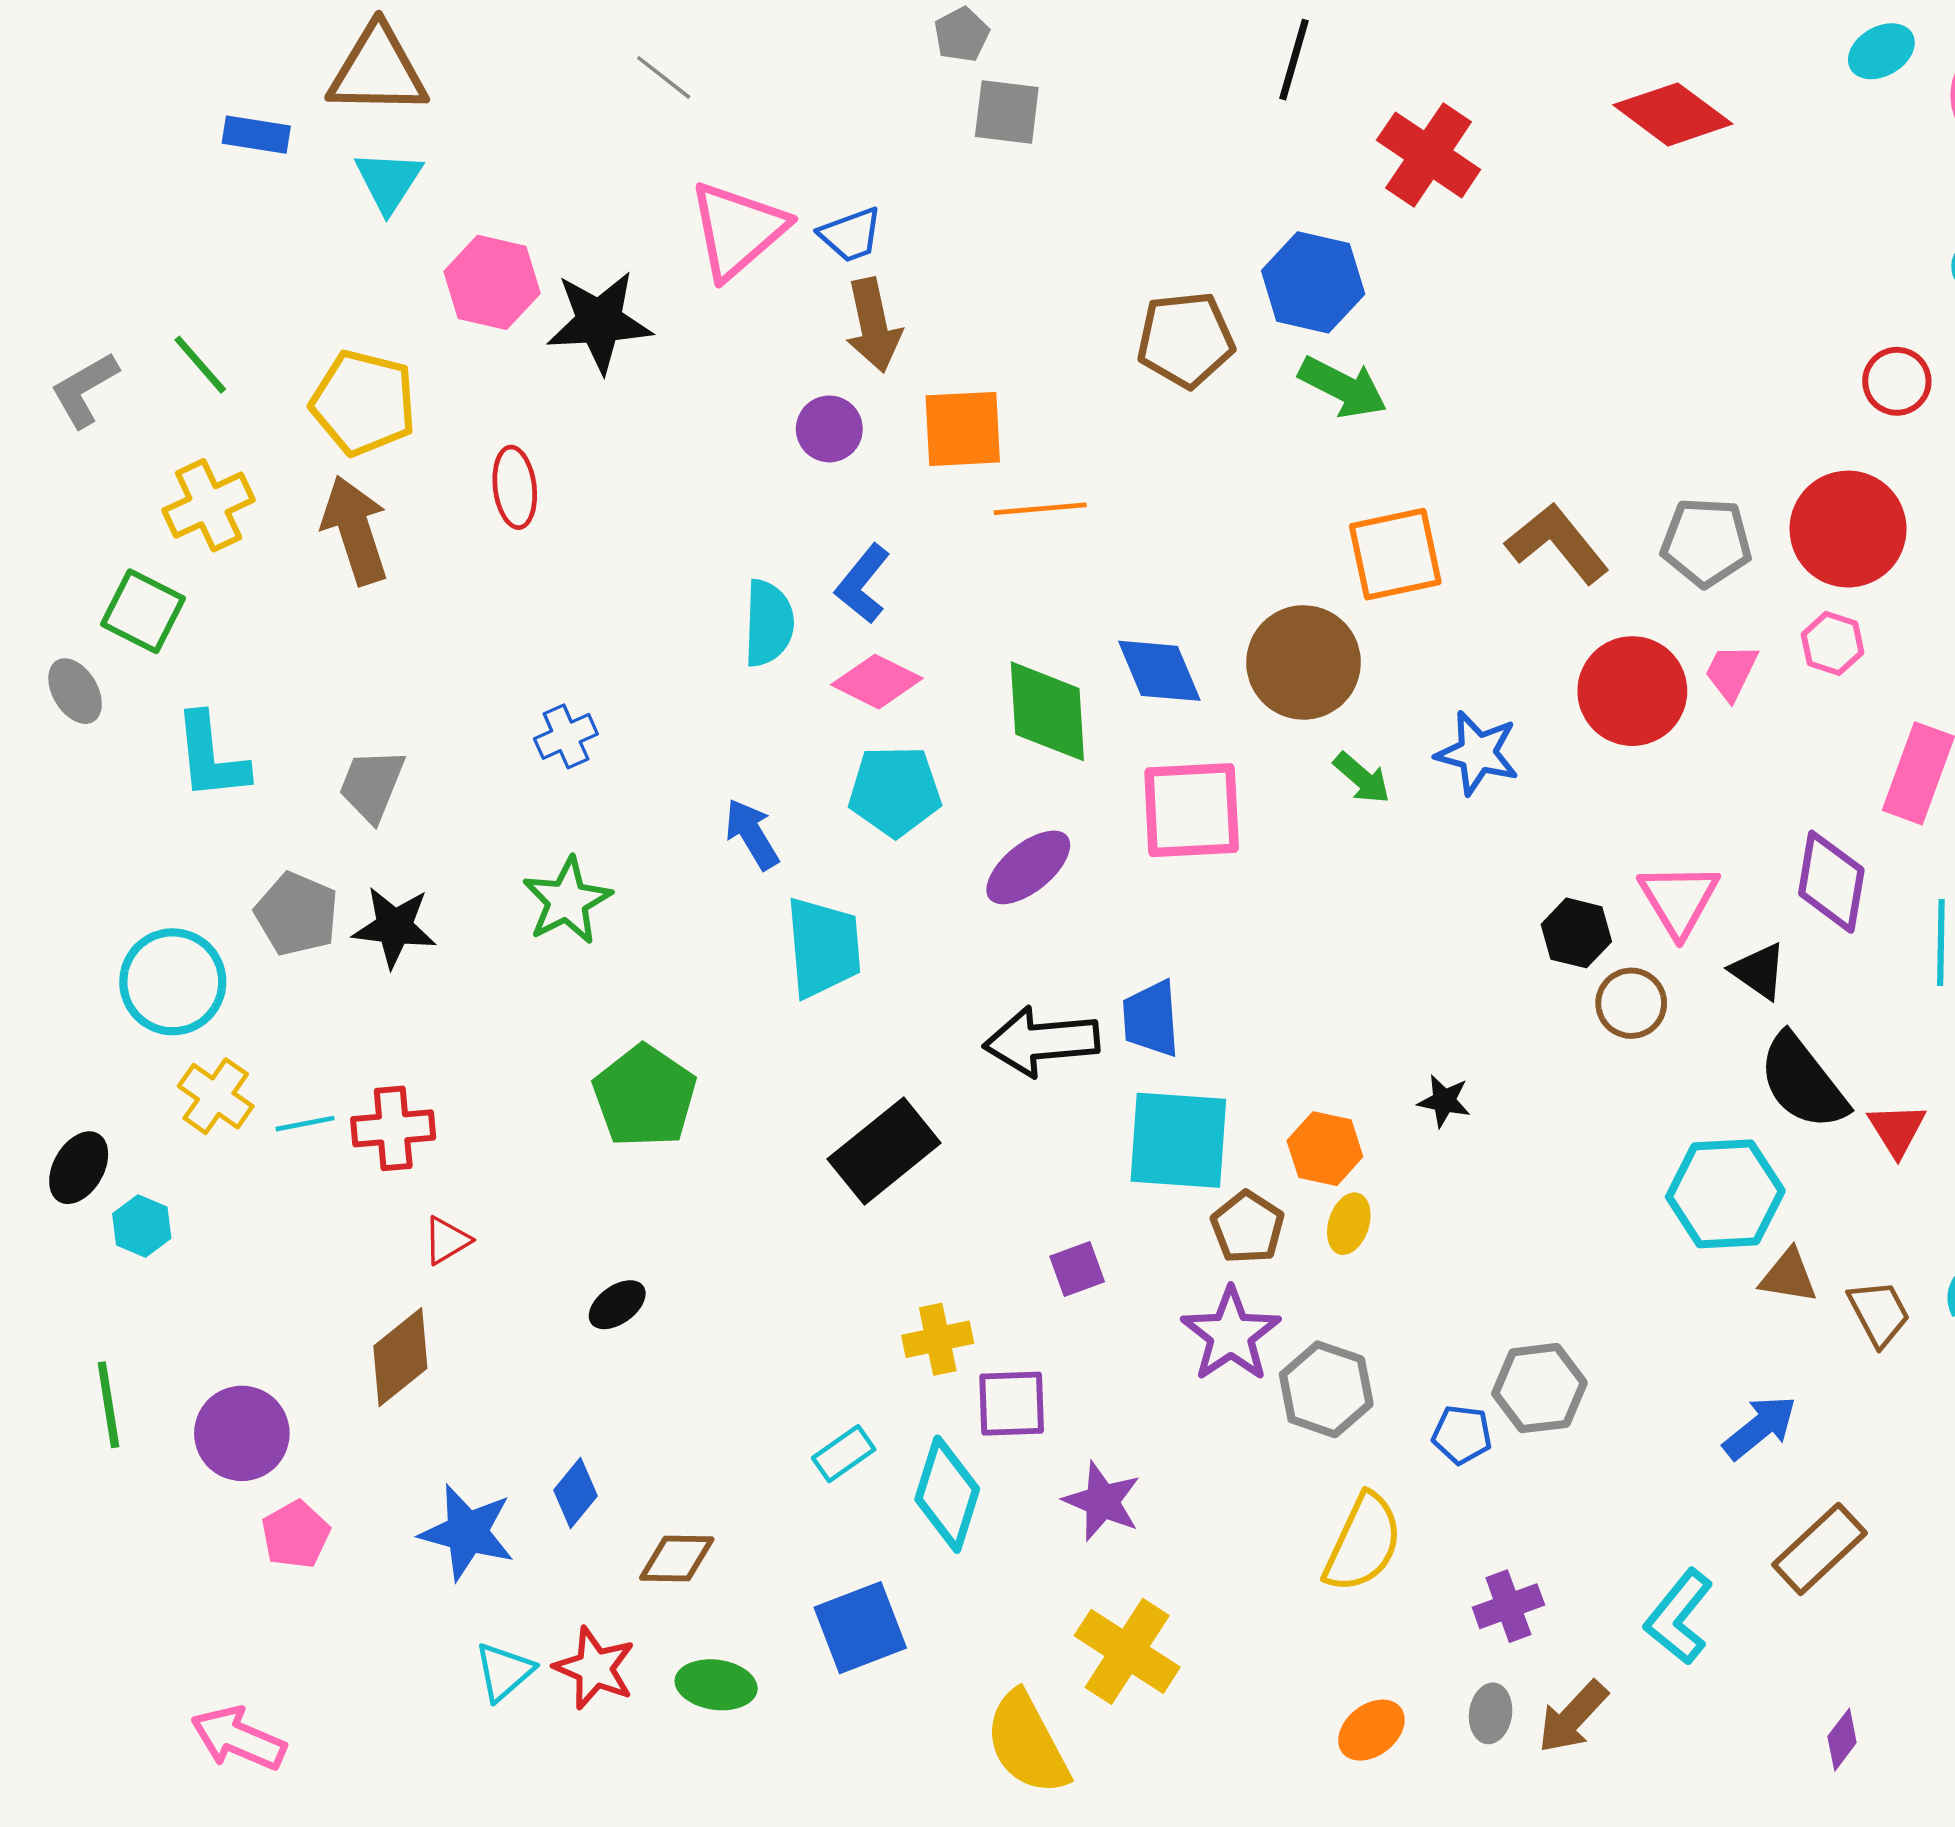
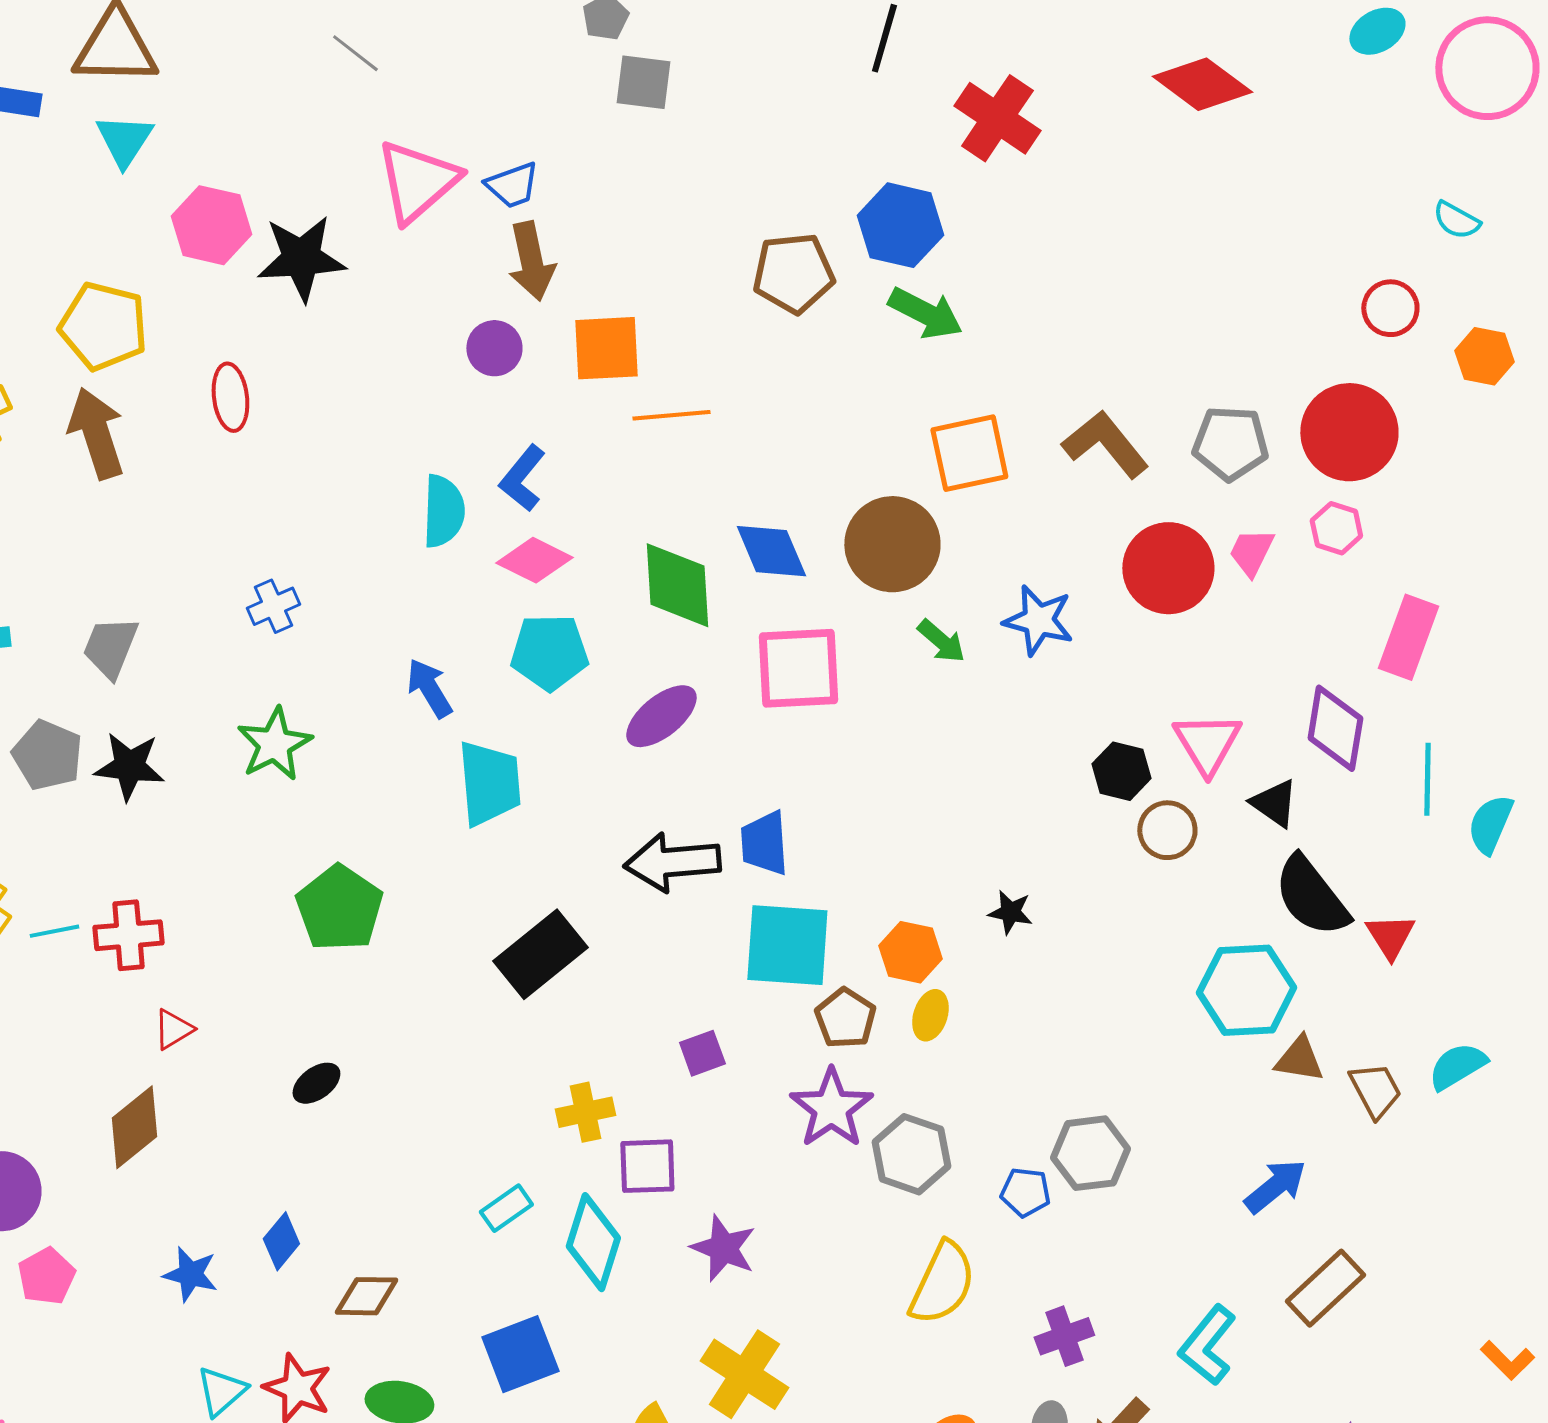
blue star: (467, 1532) -> (190, 1274), size x0.7

